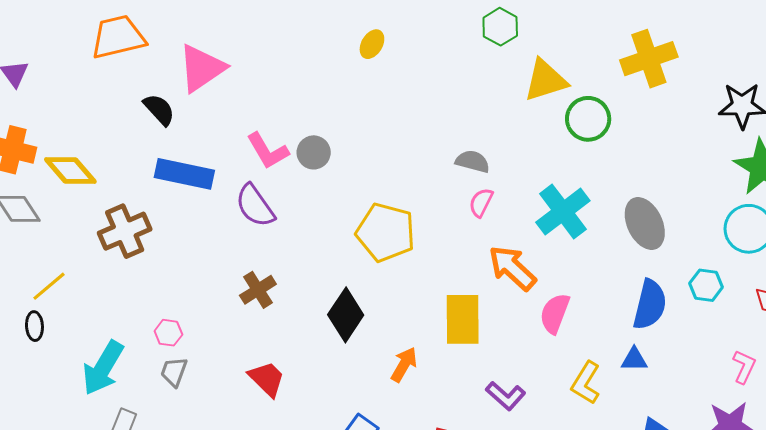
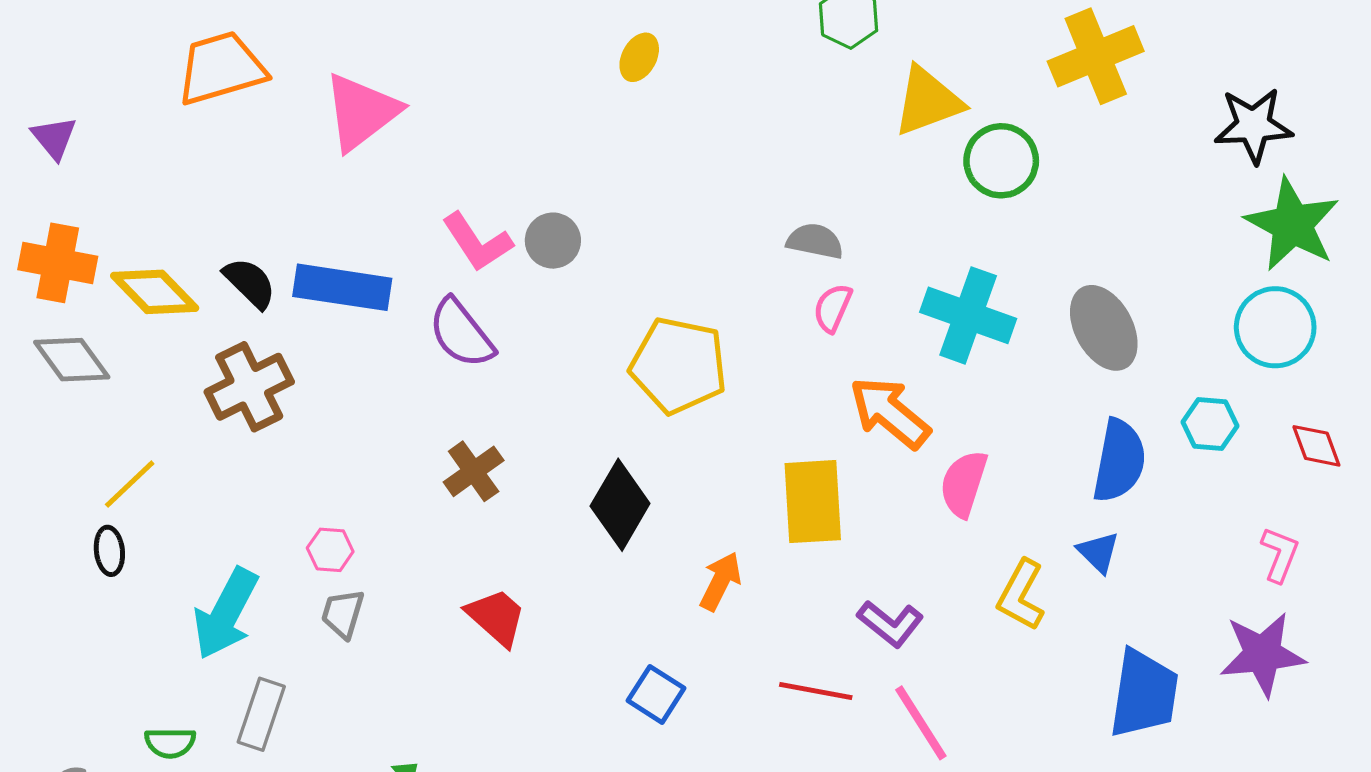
black semicircle: (159, 110) -> (250, 283), moved
cyan cross: (563, 212) -> (968, 315), turned -30
blue triangle: (634, 359) -> (1098, 552), turned 48

